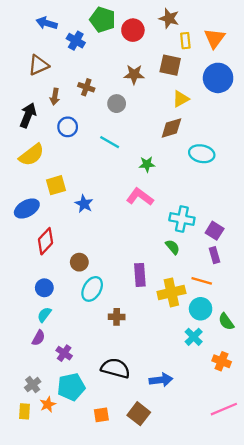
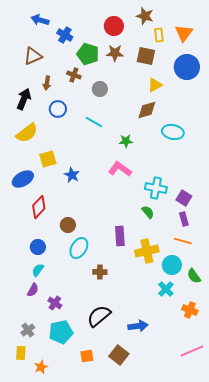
green pentagon: (103, 20) -> (88, 54), moved
brown star: (134, 74) -> (115, 53), moved
orange line: (202, 281) -> (183, 241), moved
black semicircle: (115, 368) -> (99, 316), turned -55
orange star: (48, 404) -> (41, 367), moved

